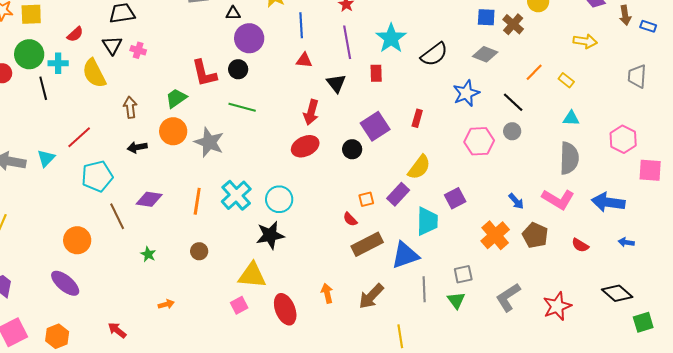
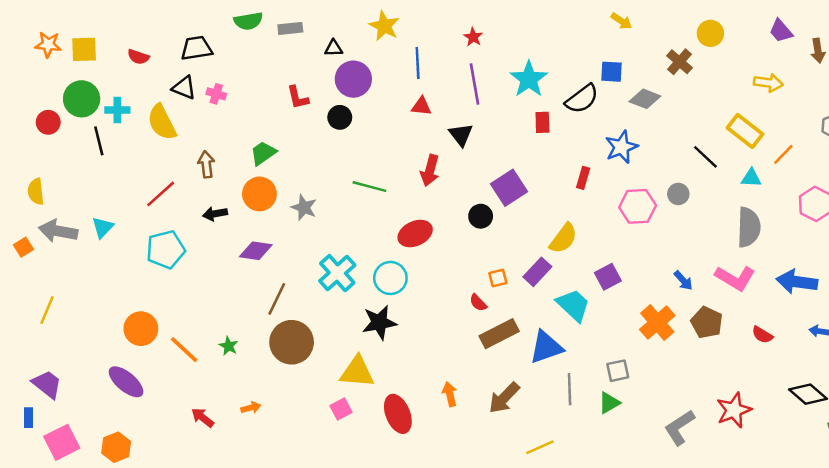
blue square: (486, 17) -> (612, 72), moved
red semicircle: (75, 34) -> (138, 57), moved, turned 60
black triangle: (112, 45) -> (184, 88), turned -35
orange line: (534, 72) -> (783, 154), moved
red L-shape: (204, 73) -> (298, 98), moved, size x0.7
red rectangle: (376, 73) -> (542, 122), moved
yellow rectangle: (566, 80) -> (745, 131), size x1.8
black line: (513, 102) -> (705, 157), moved
green line: (242, 107) -> (369, 187), moved
red rectangle: (417, 118) -> (583, 178), moved
red line: (79, 137) -> (161, 194), moved
gray star: (209, 142) -> (304, 208), size x0.7
red ellipse: (305, 146) -> (415, 234), moved
purple diamond: (149, 199) -> (256, 251), moved
orange line: (197, 201) -> (184, 350), moved, turned -56
brown line: (117, 216) -> (277, 299), moved, turned 52
cyan trapezoid: (427, 221) -> (573, 305), turned -48
brown circle: (199, 251) -> (292, 342), size x2.0
gray L-shape: (508, 297) -> (680, 427), moved
green triangle: (456, 300) -> (609, 403), turned 36
red arrow: (117, 330) -> (203, 418), moved
yellow line: (400, 336) -> (540, 447), turned 75

